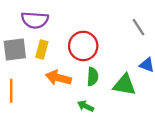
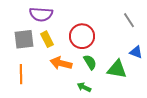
yellow rectangle: (42, 50) -> (47, 39), turned -42
green semicircle: (93, 77) -> (90, 62), turned -35

